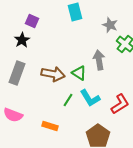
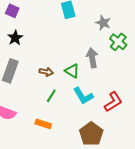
purple square: (32, 21) -> (12, 11), moved
brown arrow: (53, 74) -> (46, 72), size x0.6
green line: (68, 100) -> (51, 96), moved

